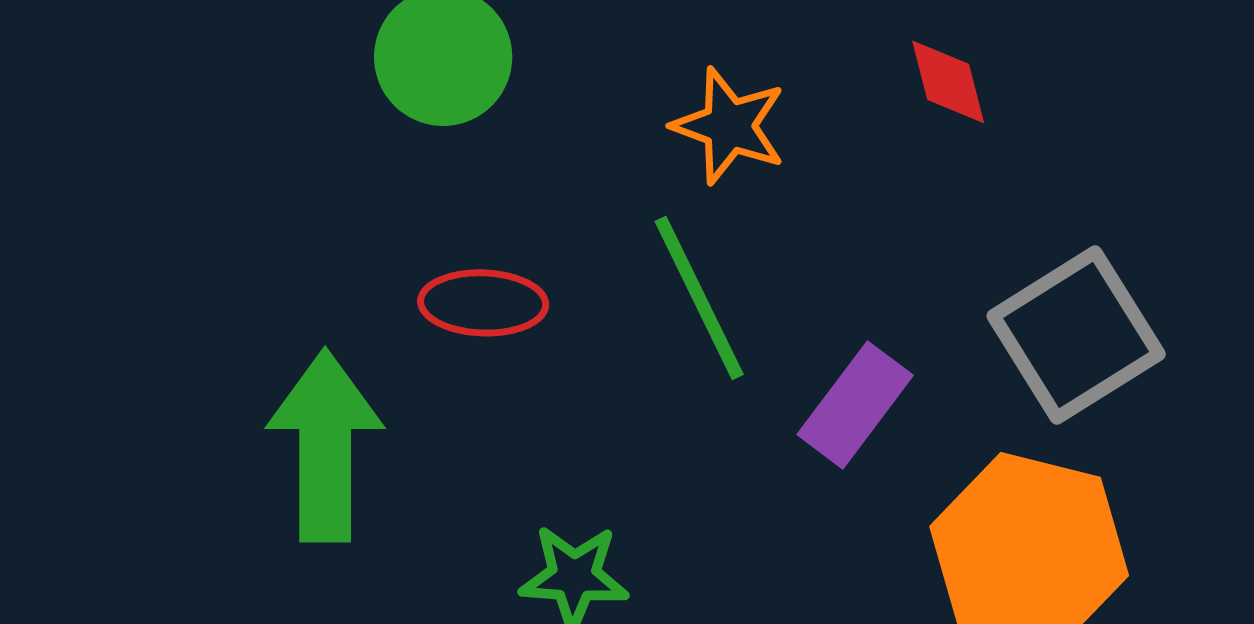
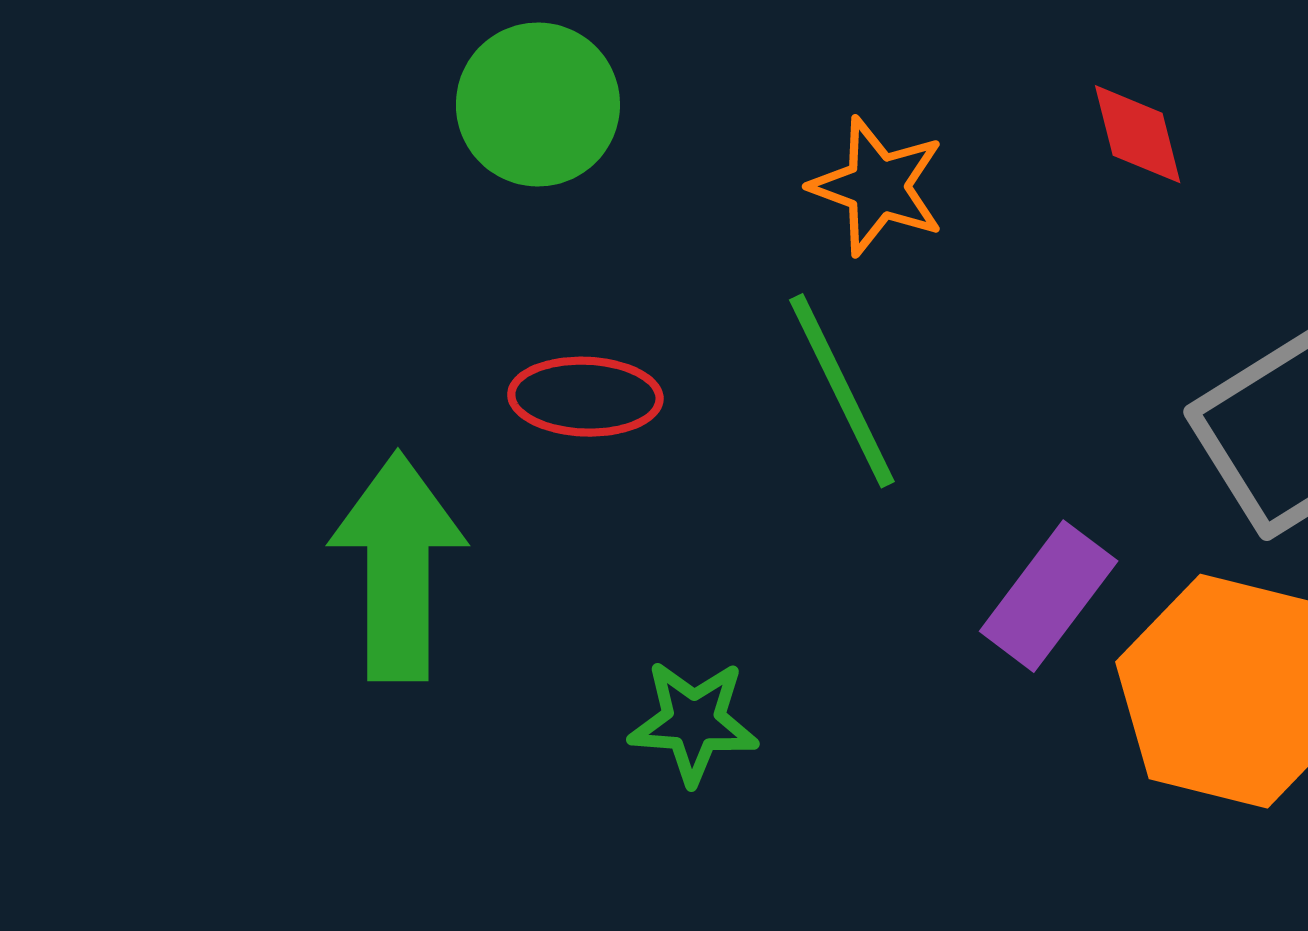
purple rectangle: (855, 405) -> (1049, 596), moved

